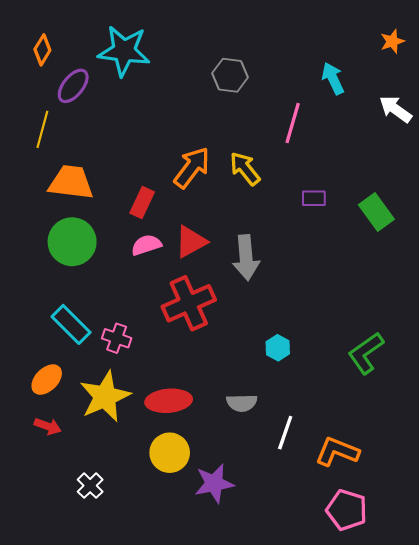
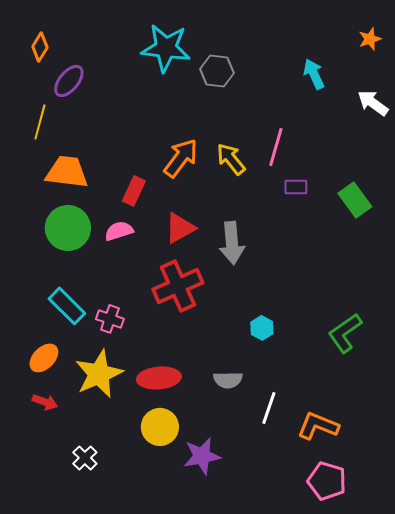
cyan star: (124, 51) -> (166, 48), moved
pink line: (293, 123) -> (276, 147), moved
pink semicircle: (146, 245) -> (119, 231), moved

